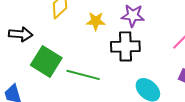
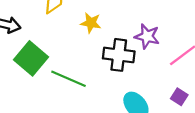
purple star: (133, 16) -> (147, 36), moved

